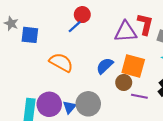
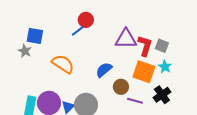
gray star: (11, 24) -> (25, 51), moved
red L-shape: (145, 24) -> (145, 46), moved
orange square: (133, 66) -> (144, 72), moved

